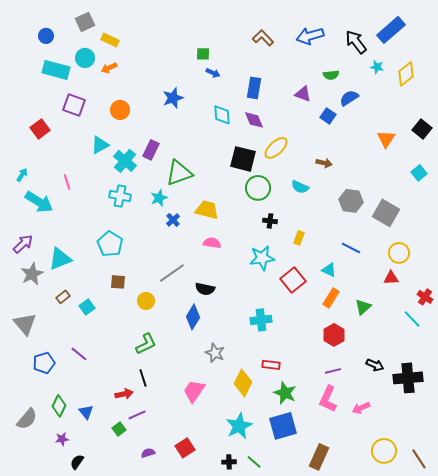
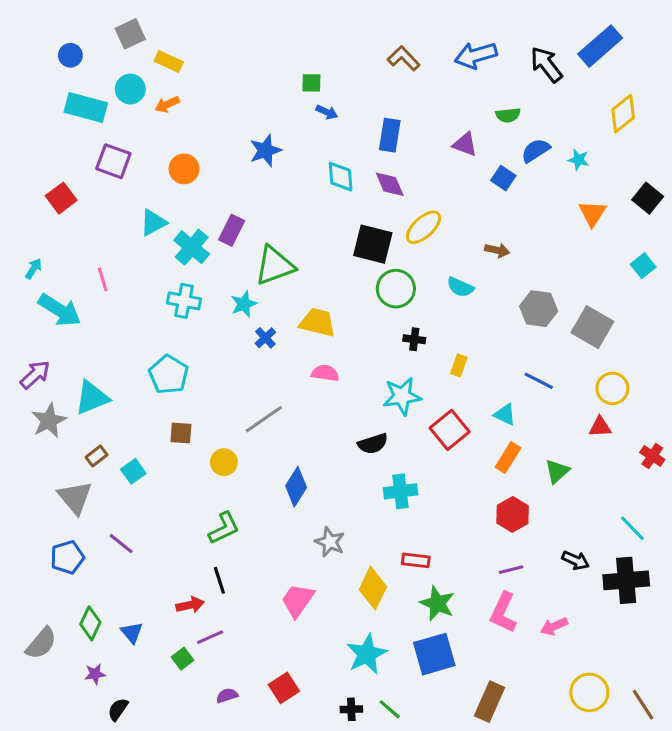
cyan star: (377, 67) -> (579, 160), moved
black semicircle: (205, 289) -> (373, 444), moved, turned -30
cyan line: (412, 319) -> (632, 528), moved
gray triangle: (25, 324) -> (75, 497), moved

